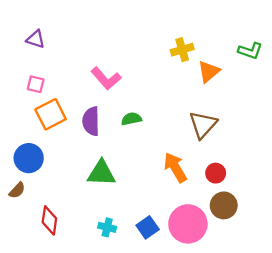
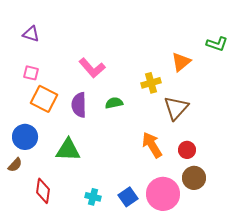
yellow cross: (182, 50) -> (151, 83), moved
orange square: (51, 114) -> (44, 99), turned -36
green triangle: (101, 173) -> (68, 150), moved

